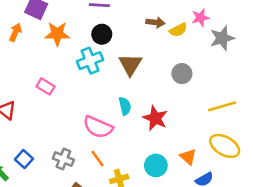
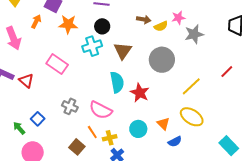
gray circle: (182, 74) -> (162, 60), size x1.6
pink rectangle: (46, 86) -> (57, 64), size x1.5
cyan semicircle: (125, 106) -> (117, 82), size x1.5
yellow line: (222, 106) -> (191, 86), turned -30
pink semicircle: (98, 127) -> (101, 110), moved
orange line: (97, 158) -> (92, 132), moved
gray cross: (63, 159) -> (70, 106), moved

